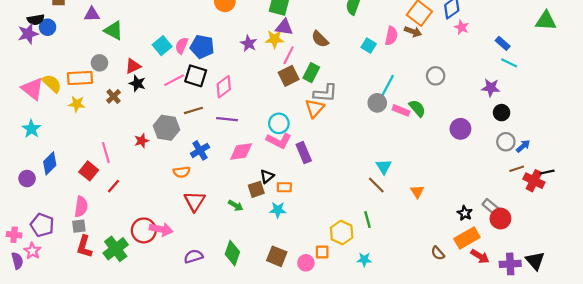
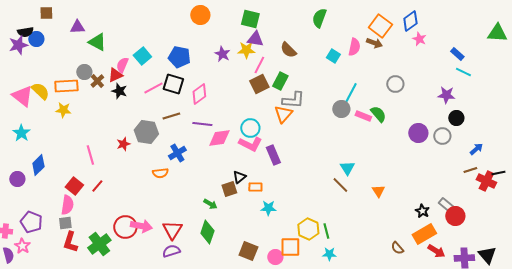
pink semicircle: (182, 46) -> (122, 65), moved
brown cross: (113, 96) -> (97, 81), moved
gray circle: (506, 142) -> (442, 136), moved
pink diamond: (241, 152) -> (219, 138), moved
red square: (89, 171) -> (74, 186), moved
red triangle: (195, 201) -> (172, 230), moved
cyan star: (278, 210) -> (268, 208), moved
green line: (368, 220) -> (326, 231), moved
orange square: (322, 252) -> (290, 247), size x1.5
green diamond: (232, 253) -> (207, 232), moved

